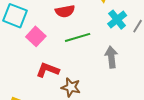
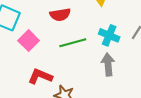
cyan cross: (117, 20) -> (109, 35), moved, turned -30

